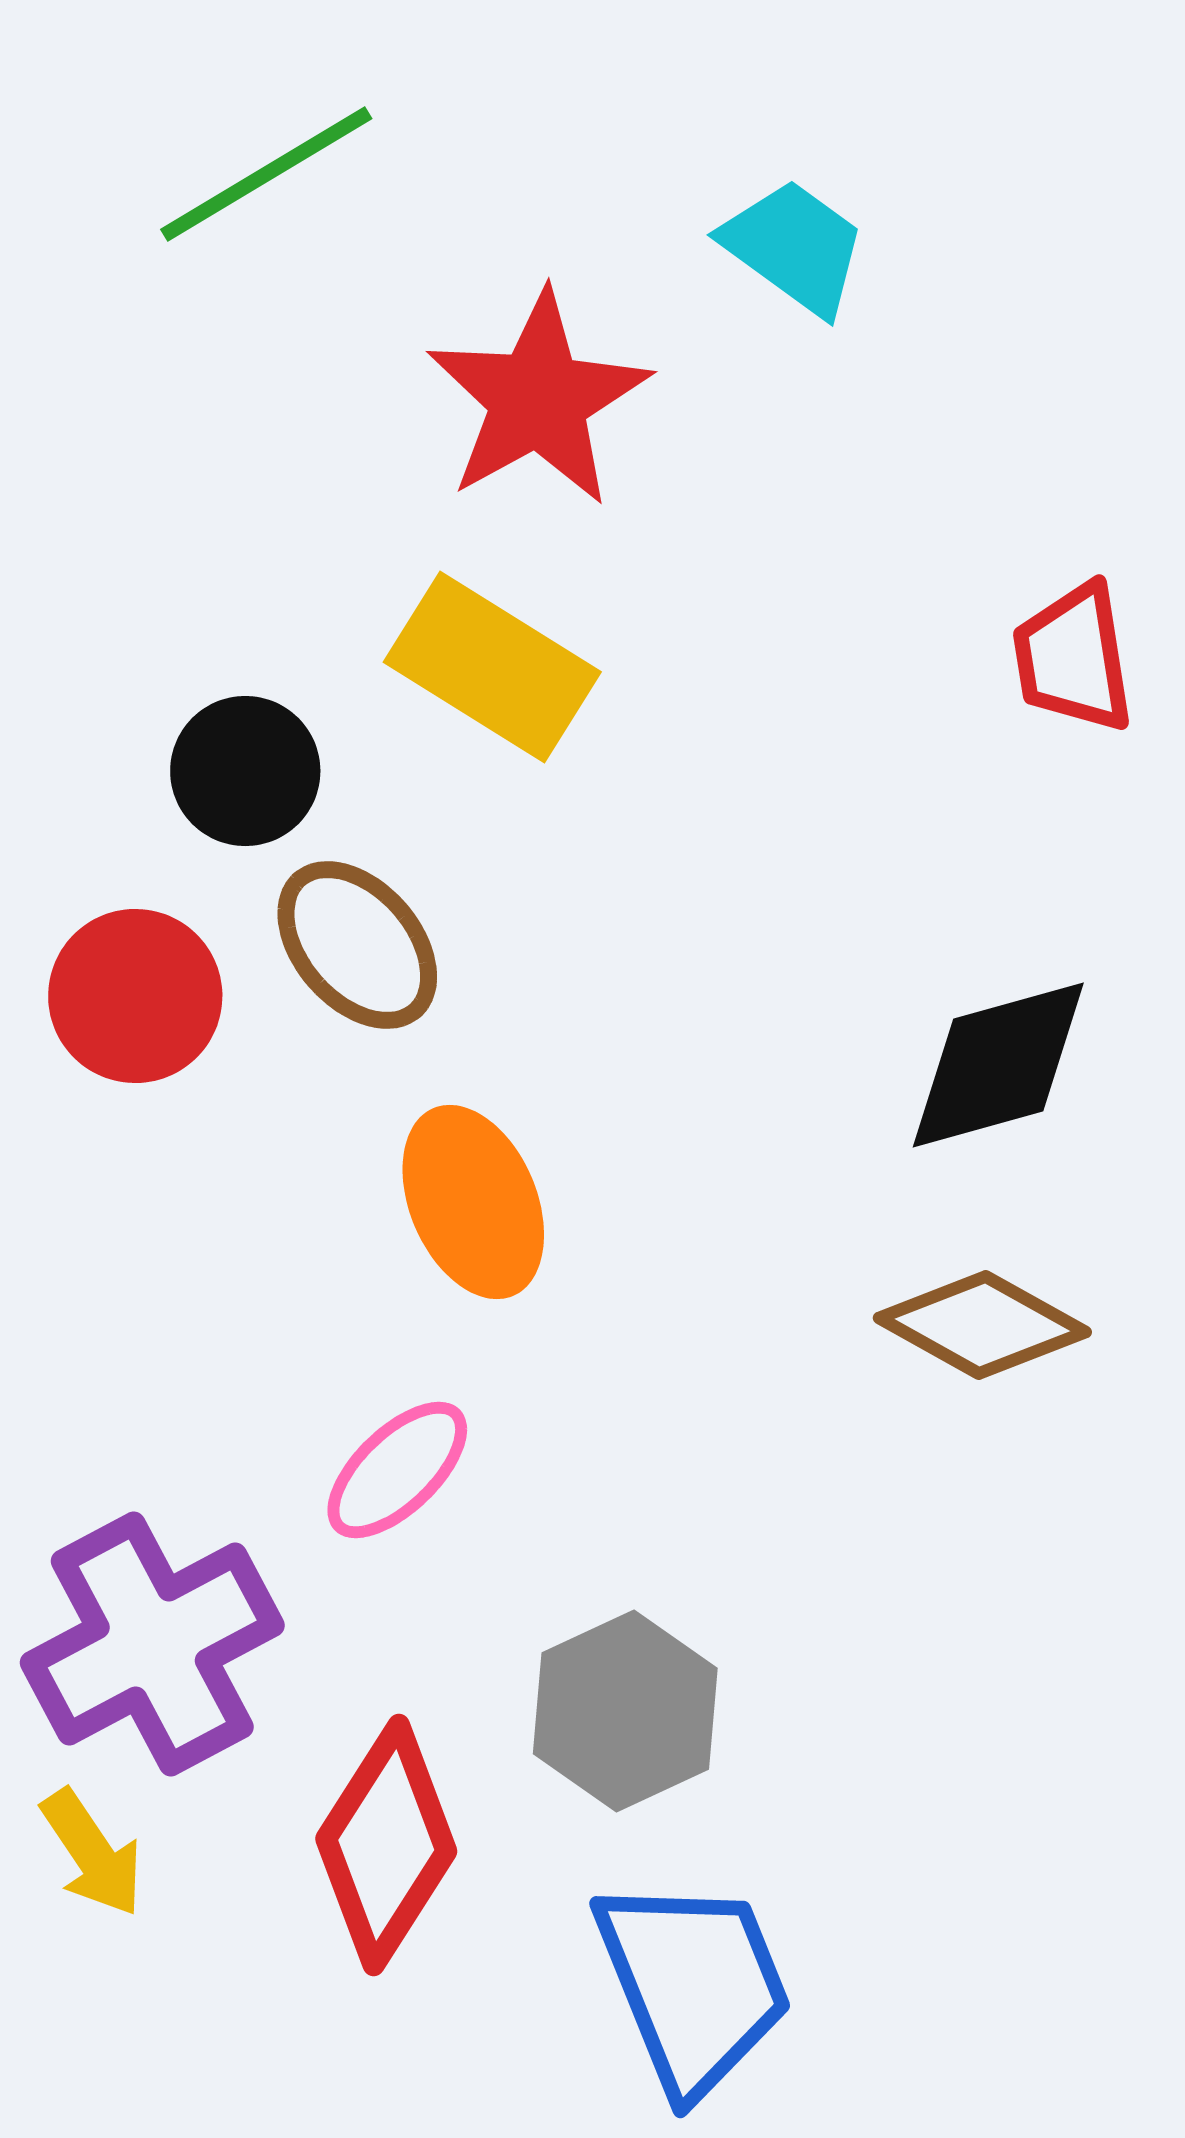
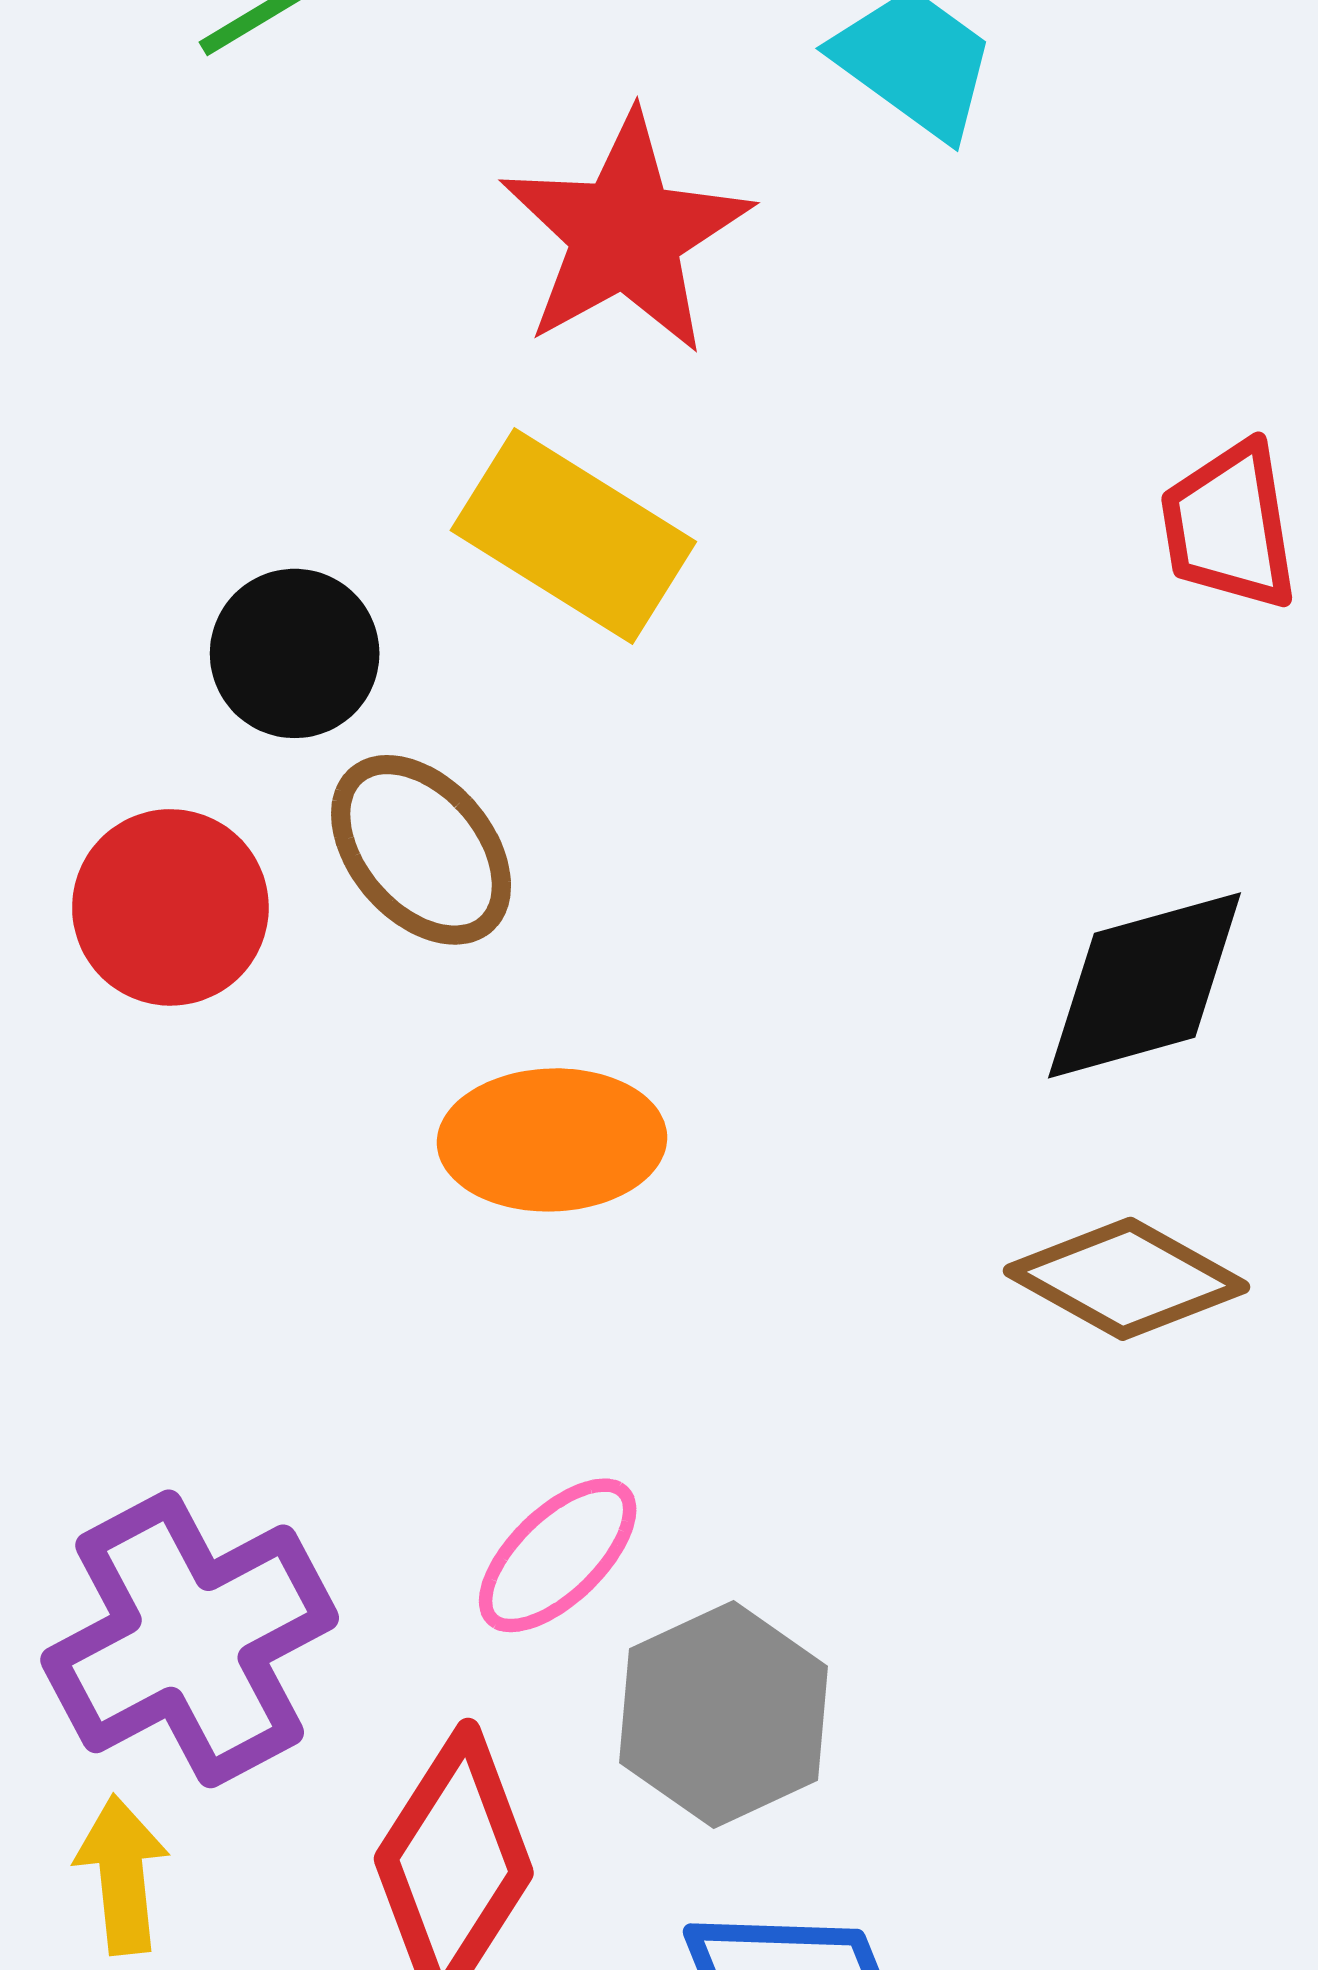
orange ellipse: (473, 1202) -> (552, 1140), turned -69
pink ellipse: (397, 1470) -> (558, 1555), moved
yellow arrow: (92, 1853) -> (122, 1875), turned -152

